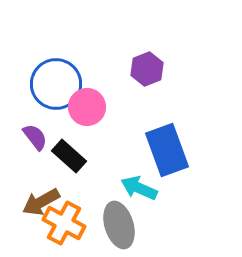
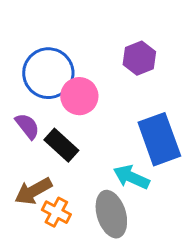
orange cross: (64, 223) -> (56, 212), size x0.7

